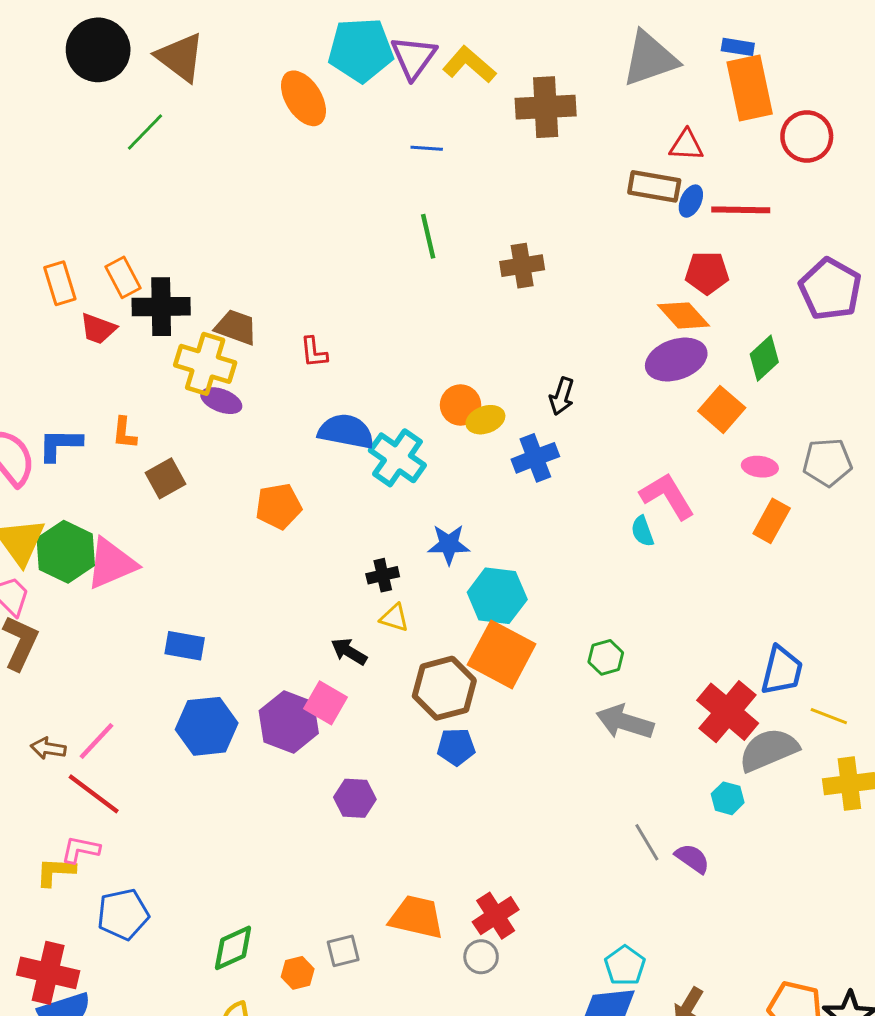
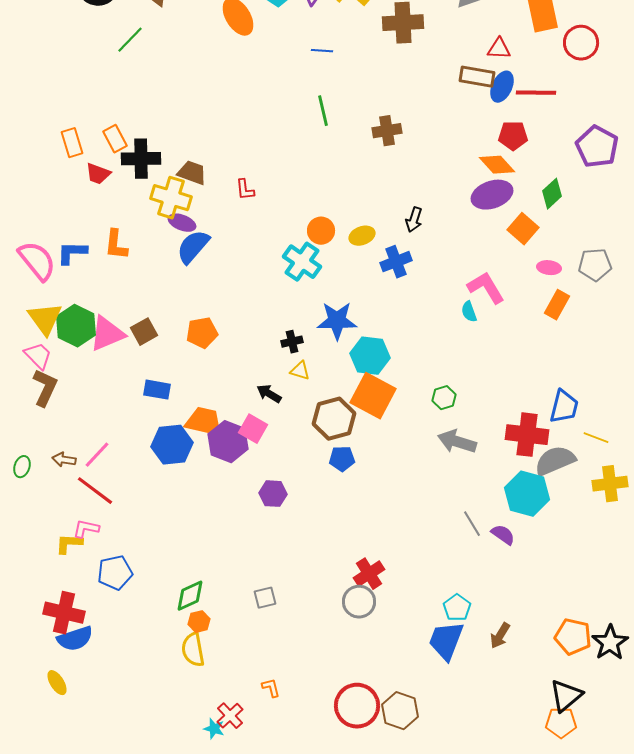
blue ellipse: (691, 201) -> (502, 87), size x1.4
orange circle: (460, 405) -> (321, 231), moved
blue semicircle: (346, 431) -> (193, 247), moved, turned -60
orange L-shape: (124, 433) -> (116, 245), size x1.4
brown square: (166, 478) -> (144, 332), moved
orange pentagon: (279, 506) -> (202, 333), moved
blue star: (449, 544) -> (337, 321), size x1.4
red cross: (728, 712) -> (527, 435), turned -33
cyan hexagon: (728, 798) -> (527, 494), size x2.0
orange trapezoid: (416, 917) -> (204, 422), moved
gray circle: (481, 957) -> (359, 602), size x1.4
orange hexagon: (298, 973) -> (199, 622), moved

